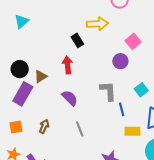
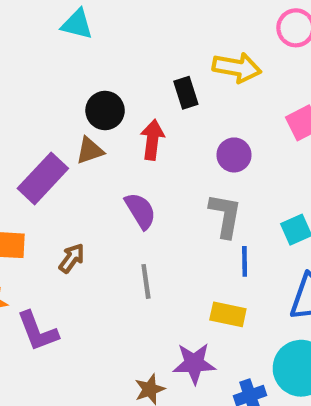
cyan triangle: (22, 21) -> (77, 24), turned 42
purple circle: (120, 61) -> (234, 155), moved
black circle: (20, 69) -> (105, 110), moved
yellow rectangle: (132, 131) -> (228, 314), moved

